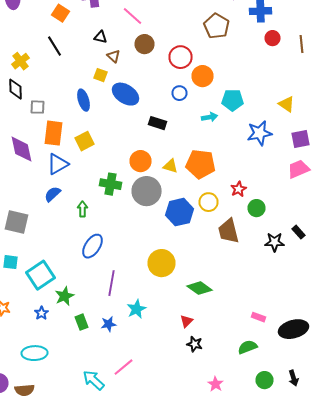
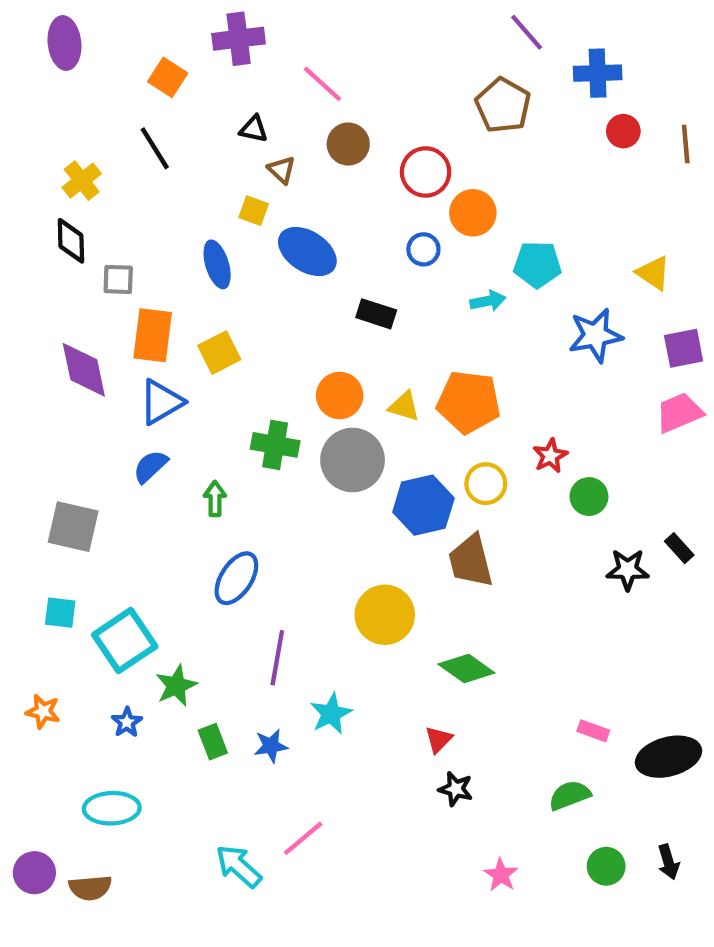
brown trapezoid: (228, 231) -> (471, 561), moved

